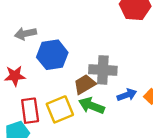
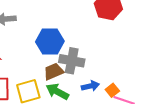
blue hexagon: (52, 55) -> (50, 42), moved

